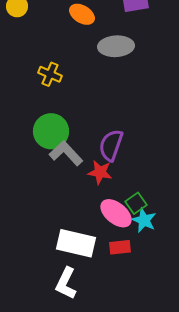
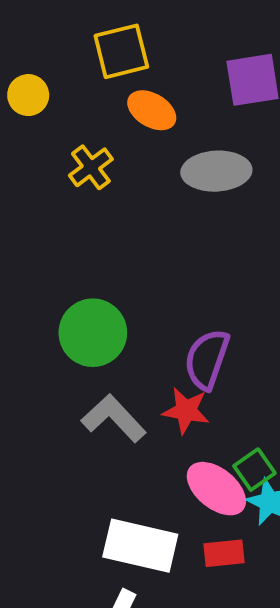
yellow cross: (50, 74) -> (91, 167), moved, turned 30
gray L-shape: (66, 153) -> (114, 418), moved

